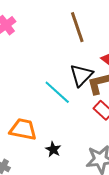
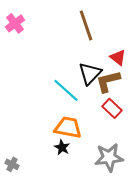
orange trapezoid: (23, 129) -> (68, 127), moved

